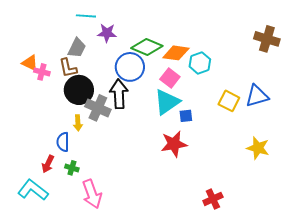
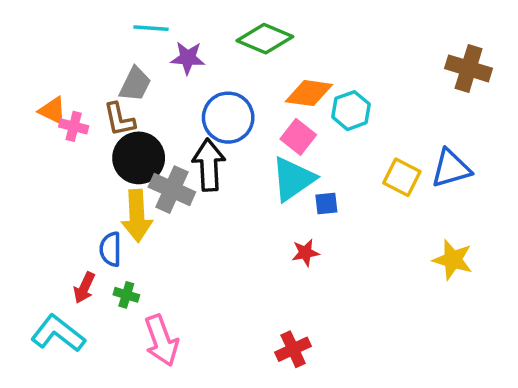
green diamond: (147, 47) -> (265, 39), moved
yellow arrow: (78, 123) -> (137, 216), size x1.8
red star: (174, 144) -> (305, 253), size x0.6
red cross: (213, 199) -> (293, 349), moved

